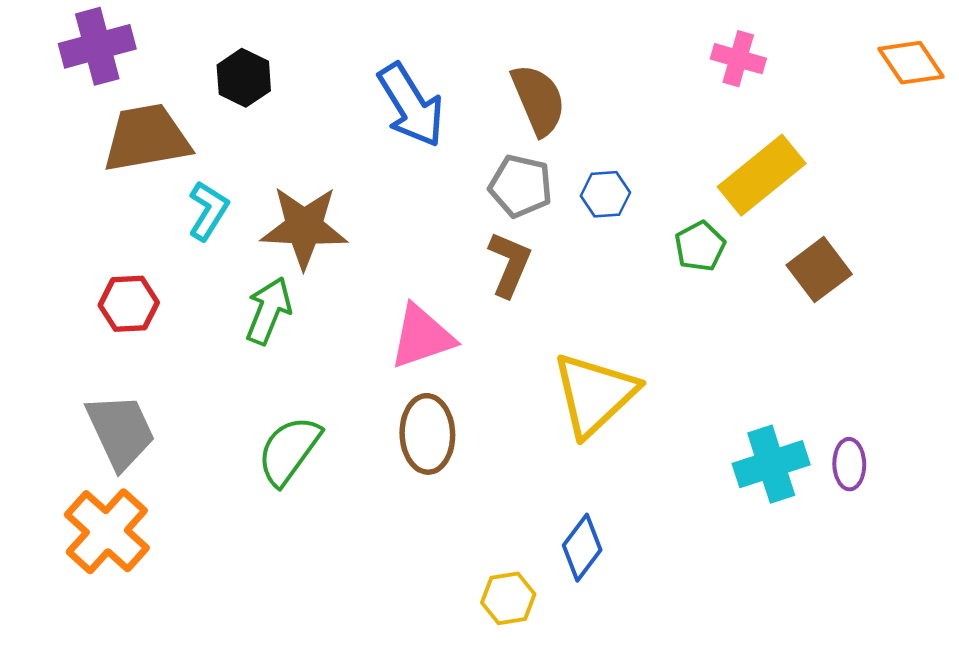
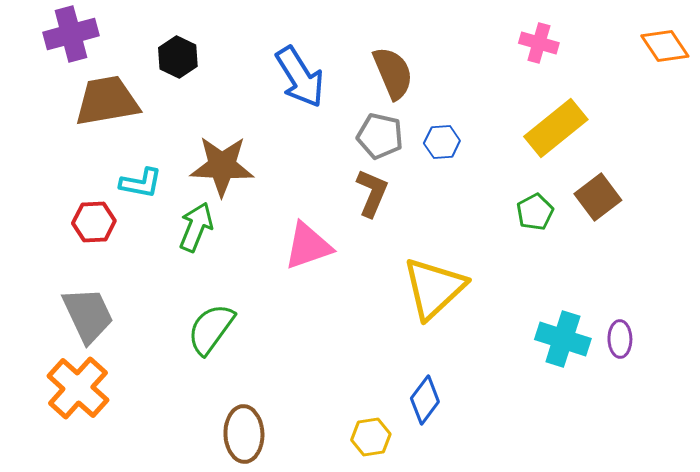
cyan L-shape: (208, 211) -> (141, 183), moved, turned 69
green pentagon: (700, 246) -> (535, 212), moved
brown ellipse: (427, 434) -> (244, 434), moved
cyan cross: (771, 464) -> (563, 339), turned 36

